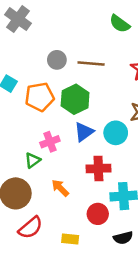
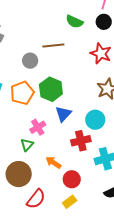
brown line: (91, 64) -> (53, 46), moved
cyan circle: (116, 133) -> (95, 120), moved
red circle: (98, 214) -> (72, 179), moved
yellow rectangle: (70, 239) -> (70, 202), turned -32

